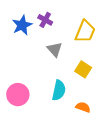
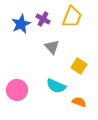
yellow trapezoid: (85, 31) -> (72, 17), moved
cyan semicircle: (59, 90) -> (56, 86), turned 102

